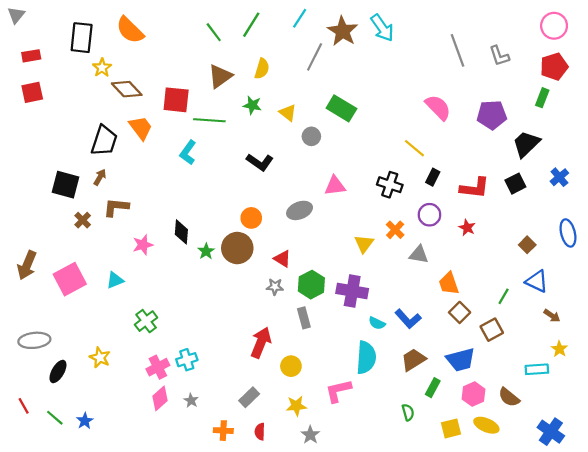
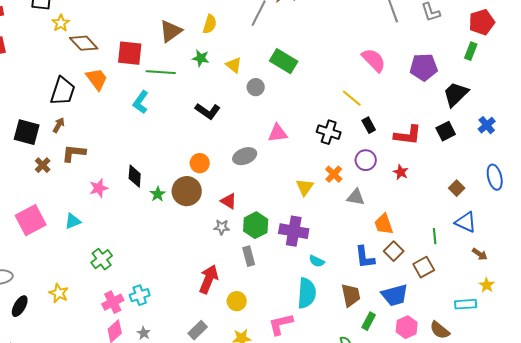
black rectangle: (433, 177) -> (369, 125), turned -56
green line: (504, 296) -> (435, 236), turned -35
blue L-shape: (408, 319) -> (365, 257), moved, turned 35
brown trapezoid: (413, 360) -> (351, 295), turned 110

